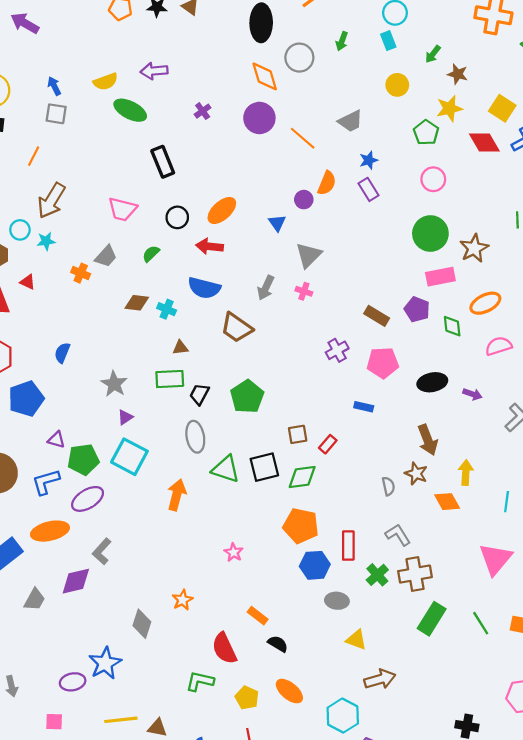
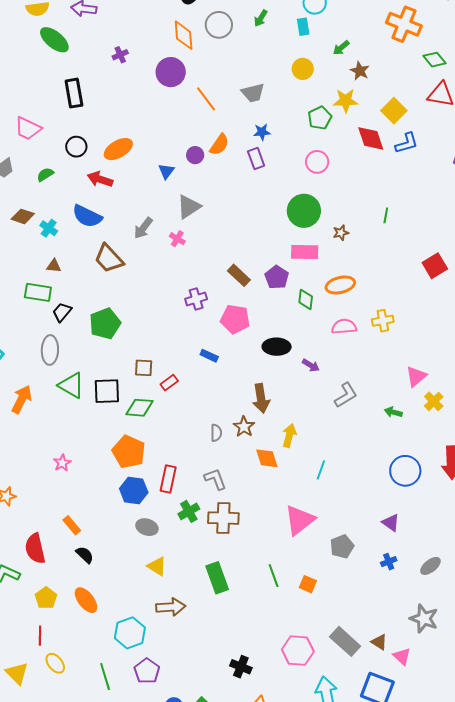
brown star: (474, 248) -> (341, 233), size x0.6
green rectangle: (432, 619) -> (217, 578), moved, turned -64

